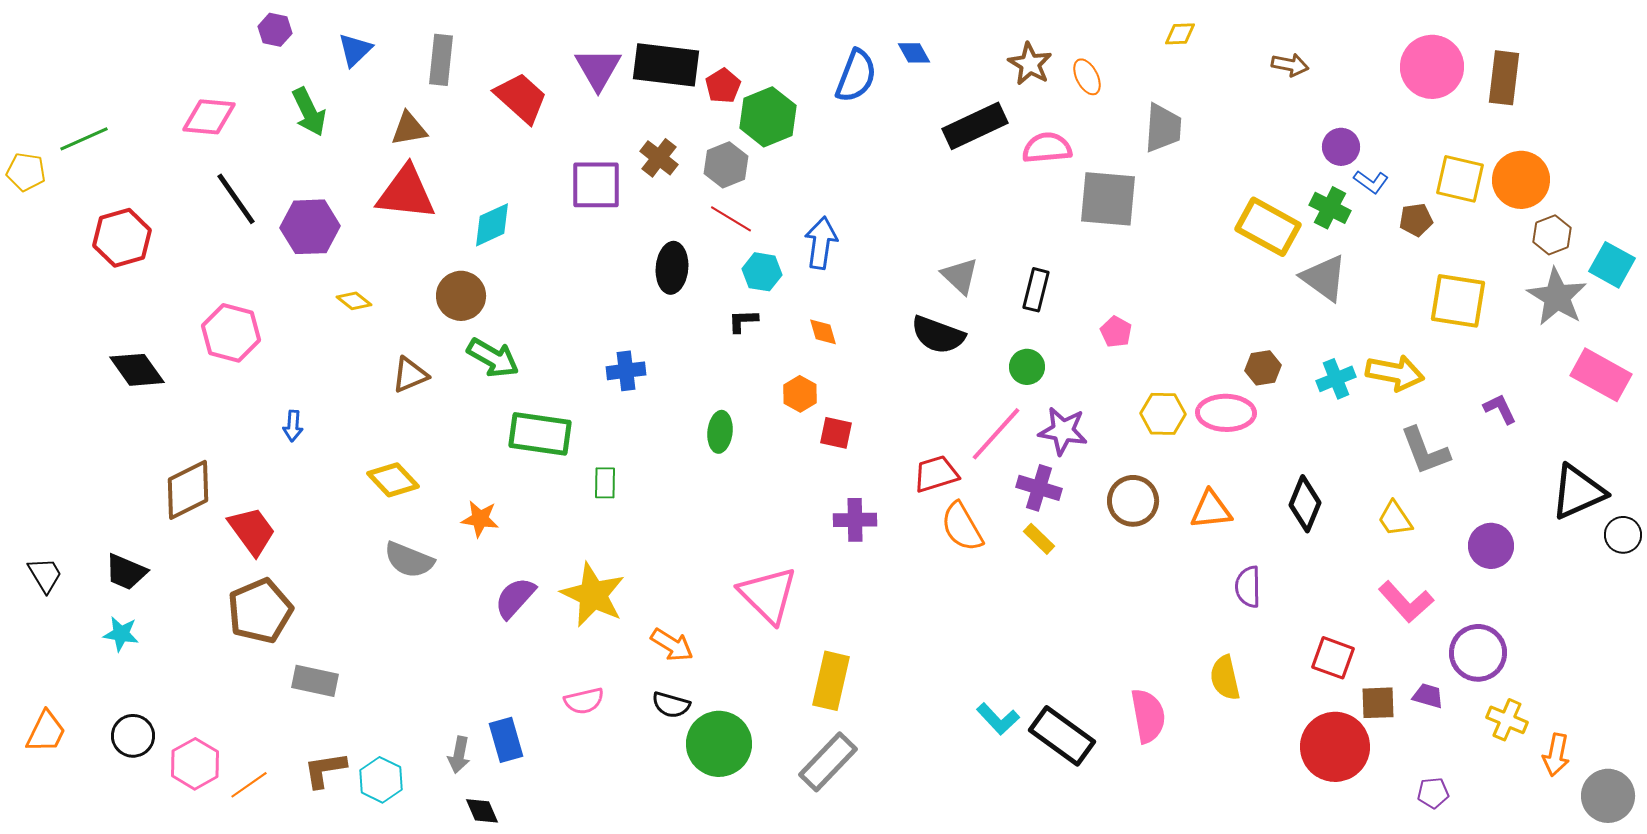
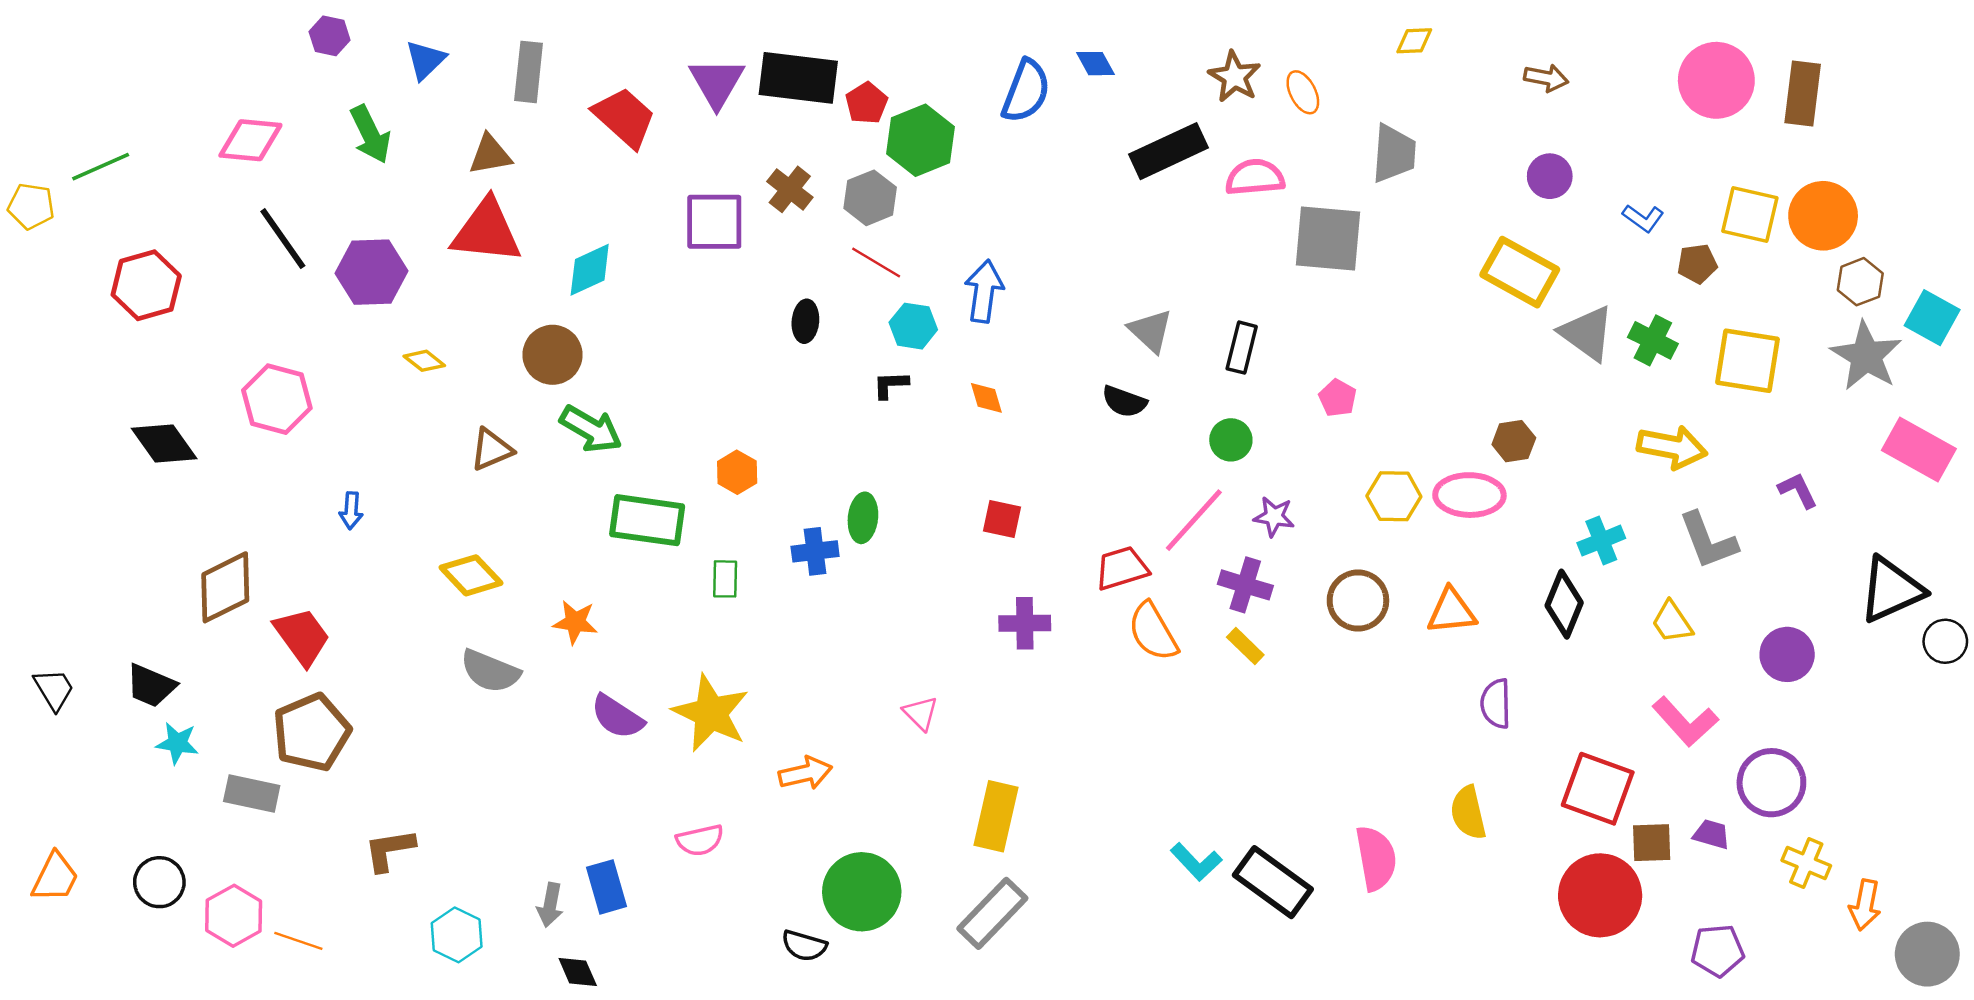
purple circle: (1341, 147) -> (1550, 176), moved
green cross: (1330, 208) -> (1653, 340), moved
black ellipse: (672, 268) -> (805, 321), size x0.7
black semicircle: (938, 335) -> (1124, 402), size x0.7
blue cross: (626, 371) -> (815, 551), moved
cyan cross: (1336, 379) -> (1601, 541), moved
orange hexagon: (800, 394) -> (737, 472), moved
purple star: (1063, 431) -> (1274, 517), size x0.7
pink triangle: (768, 595) -> (920, 713), size x0.5
purple semicircle: (515, 598) -> (617, 717), turned -99
cyan star: (121, 634) -> (177, 743), moved
orange arrow: (672, 645) -> (805, 773), turned -45
red square: (1333, 658) -> (1598, 789), size x1.4
gray rectangle: (315, 681) -> (252, 793), moved
black semicircle: (671, 705) -> (804, 946), moved
brown L-shape: (325, 770) -> (389, 850), moved
orange line: (249, 785) -> (298, 941), turned 54
purple pentagon: (1433, 793) -> (1718, 950), size x1.4

